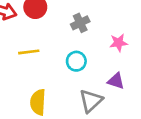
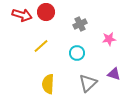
yellow line: (29, 52) -> (41, 46), turned -35
purple triangle: (116, 81) -> (114, 74), moved

